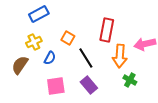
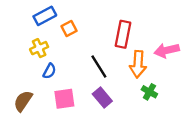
orange square: (68, 38) -> (69, 29), moved, turned 32
blue semicircle: (50, 58) -> (49, 71), moved
brown semicircle: (20, 65) -> (23, 101), moved

